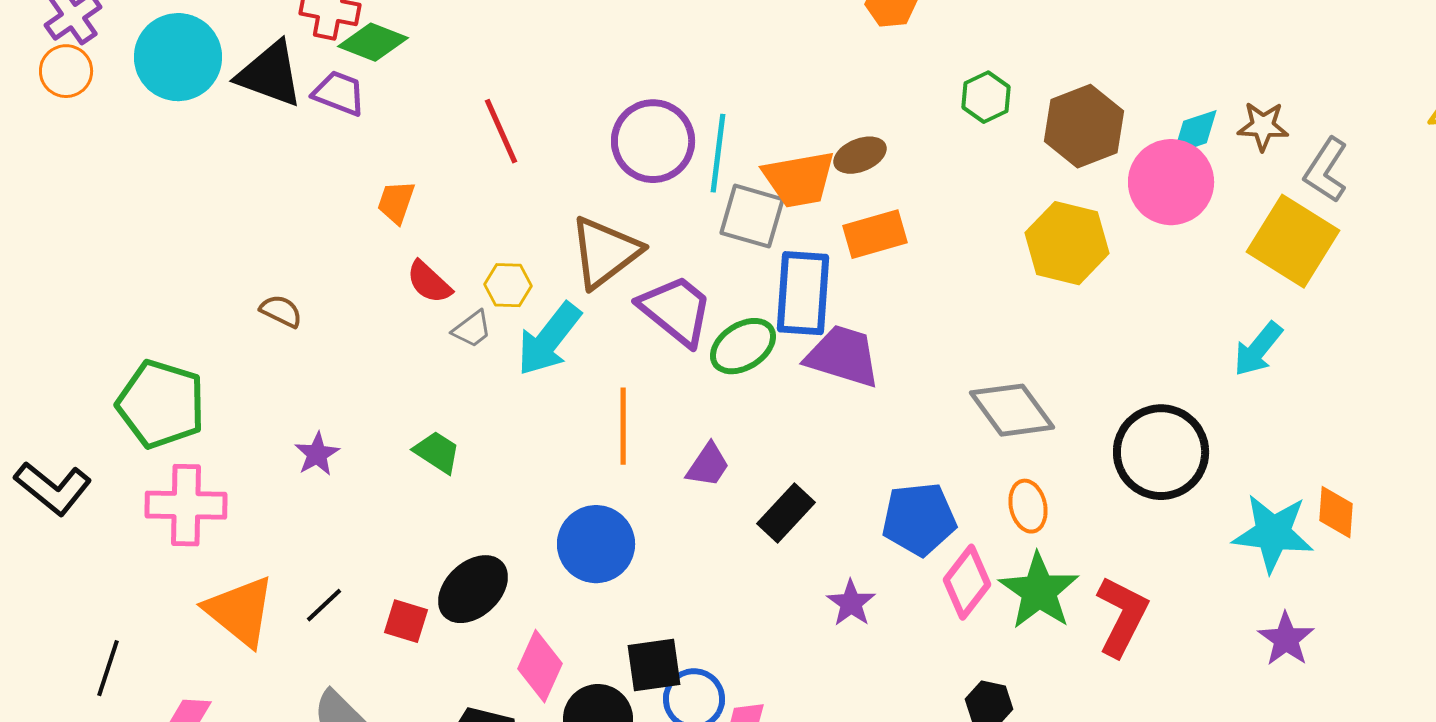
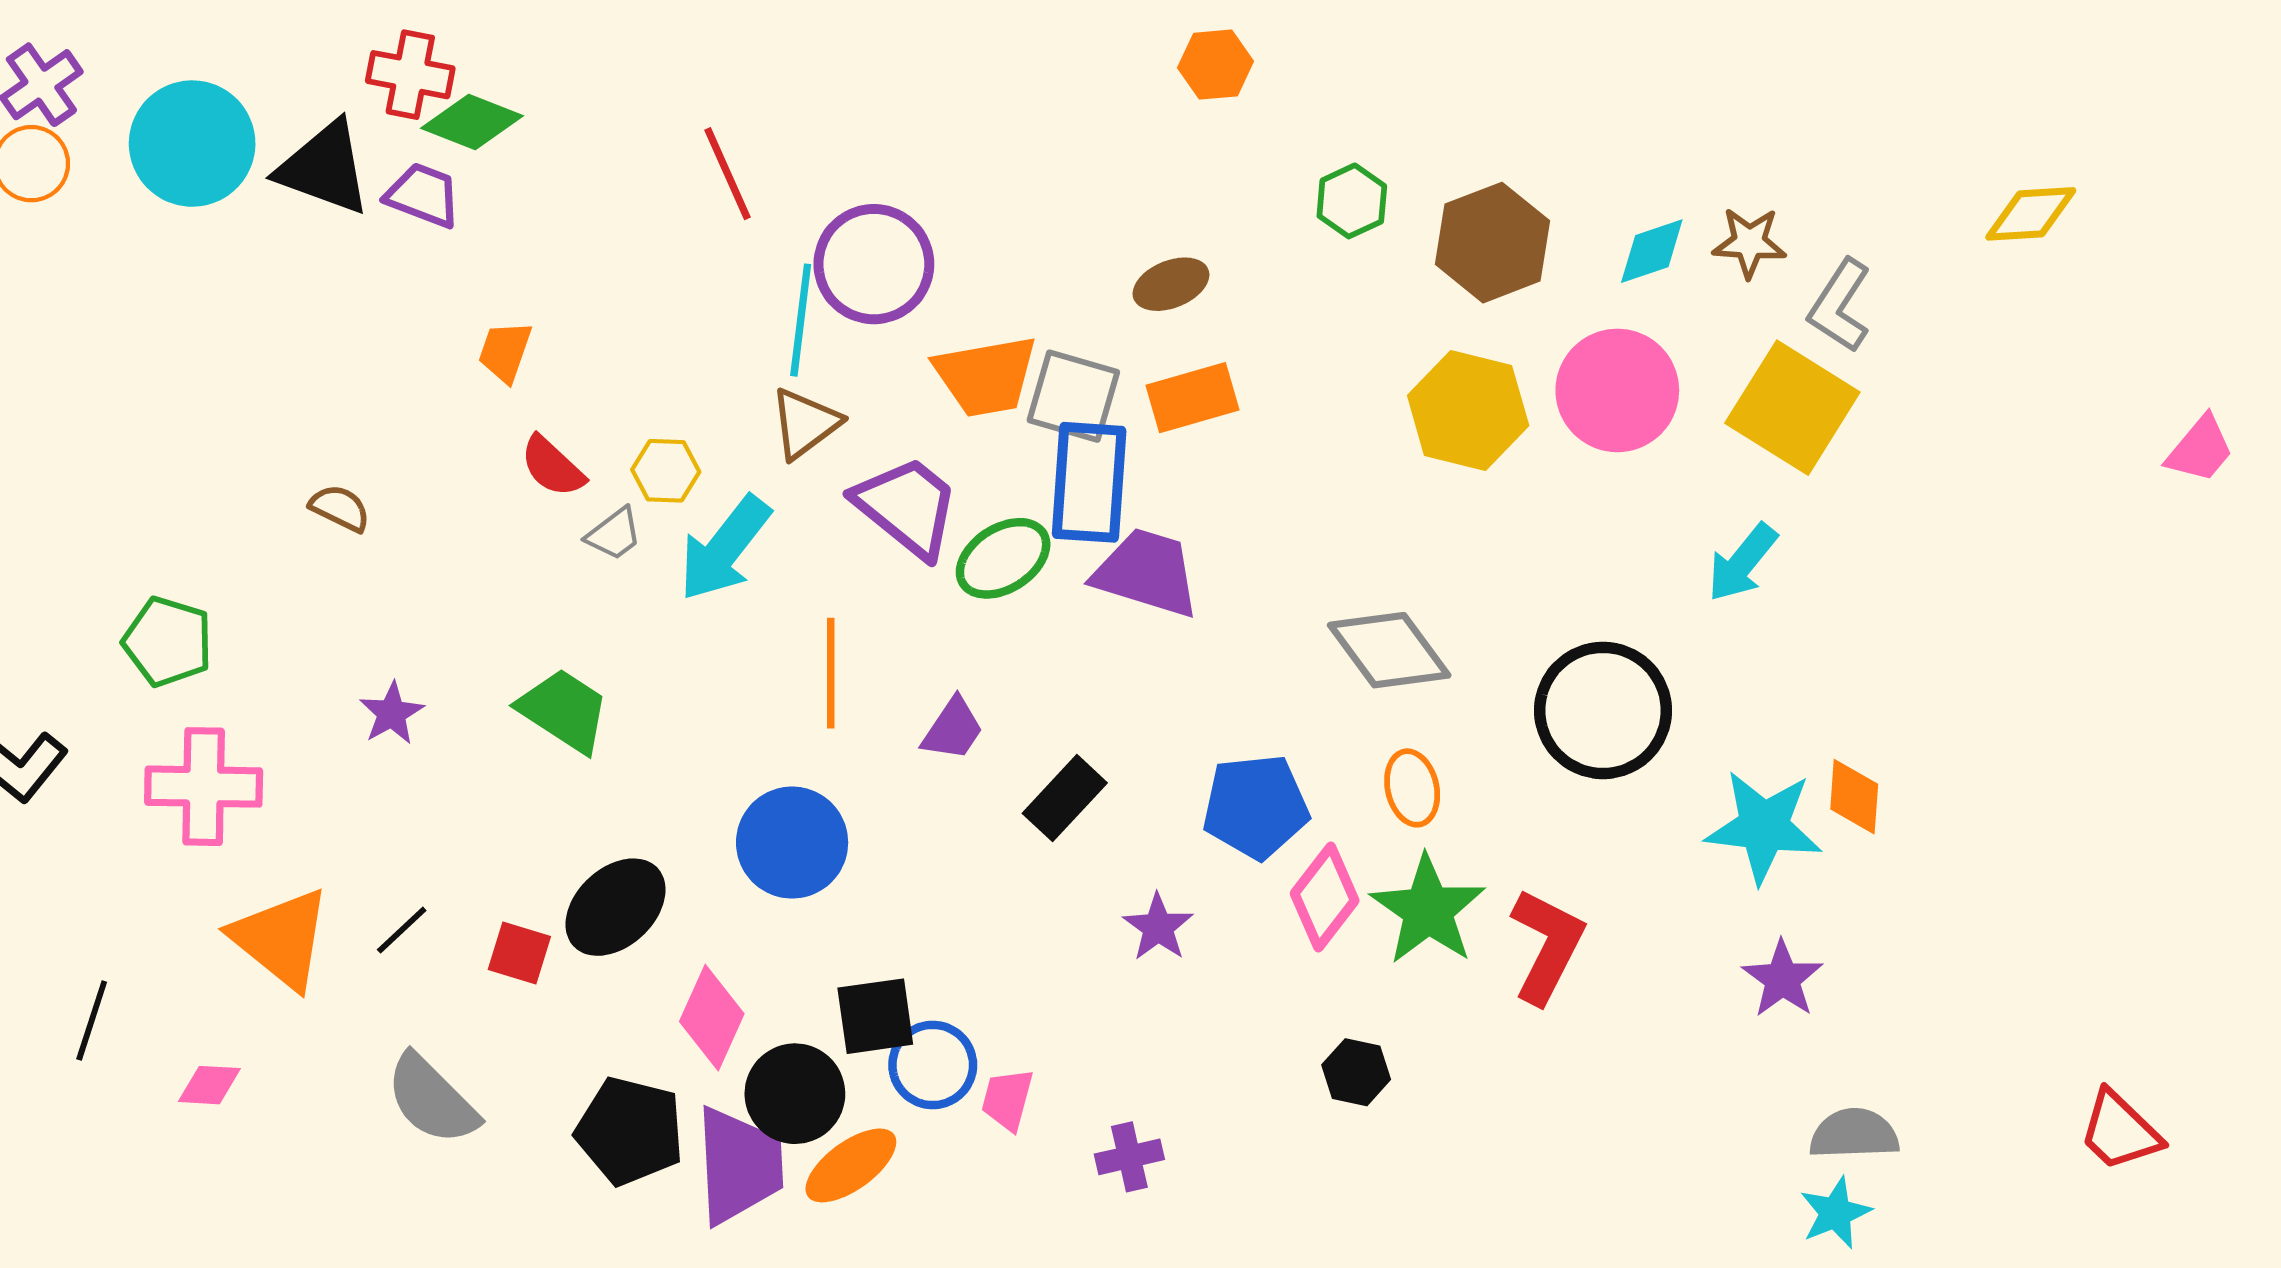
red line: (501, 131) -> (727, 174), moved
cyan line: (718, 153) -> (801, 320), moved
orange trapezoid: (799, 179) -> (986, 376), moved
pink circle: (1171, 182) -> (1617, 390), moved
gray square: (752, 216) -> (1073, 396), moved
brown triangle: (605, 252) -> (805, 423), size x0.7
green pentagon: (161, 404) -> (168, 642), size x0.7
green trapezoid: (437, 452) -> (564, 710), size x1.4

